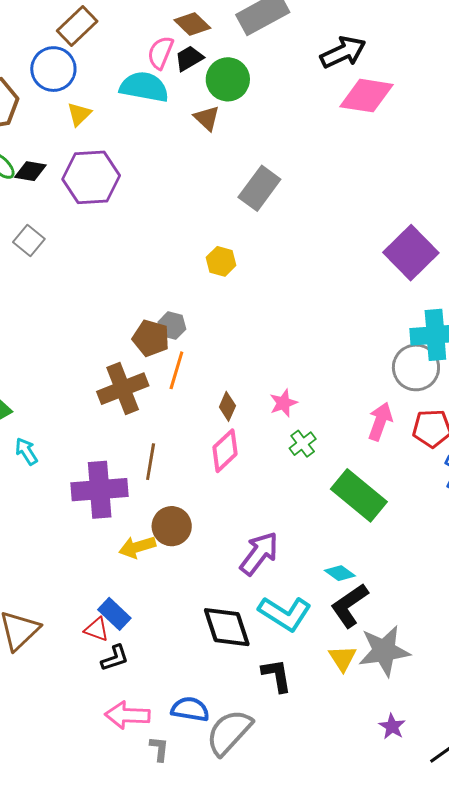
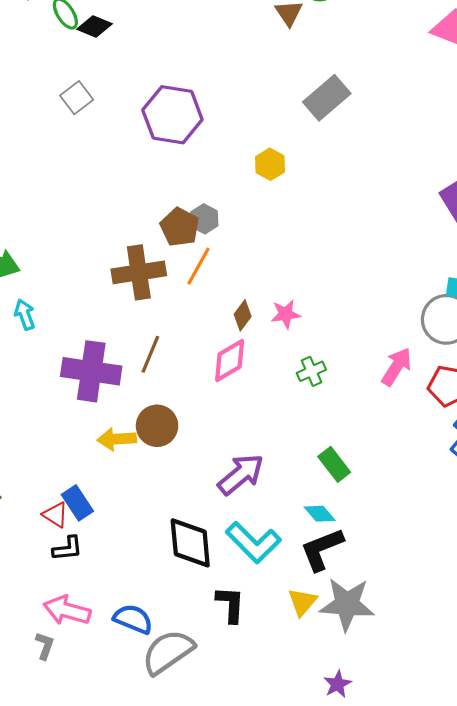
purple hexagon: (91, 177) -> (172, 115), moved
pink star: (283, 403) -> (286, 314), moved
green rectangle: (359, 495) -> (334, 464), moved, size x0.6
gray L-shape: (159, 749) -> (45, 646), moved

